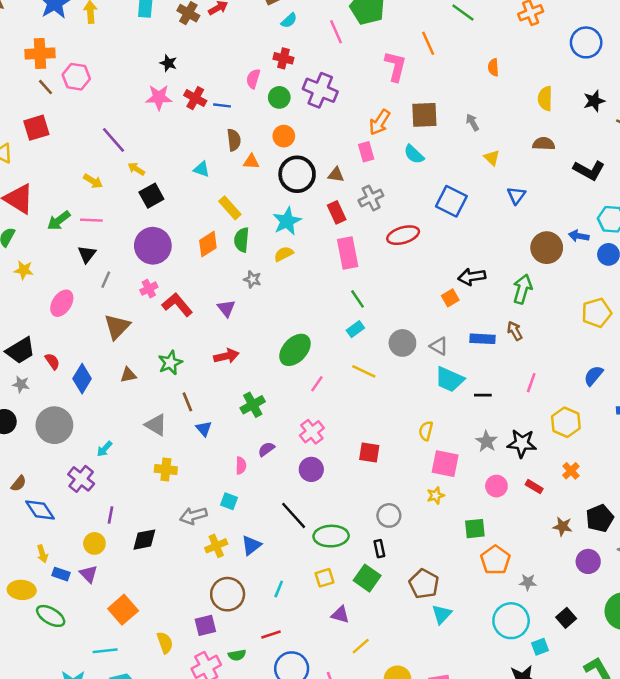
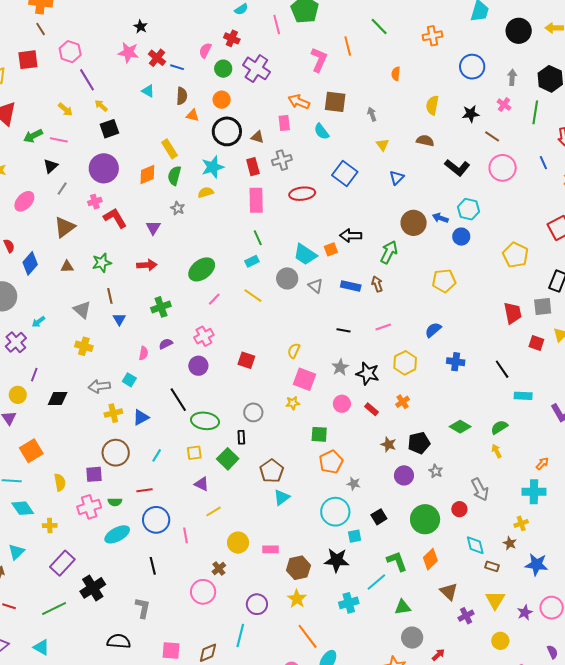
pink hexagon: (76, 77) -> (70, 52), moved
orange arrow: (380, 122) -> (299, 102), turned 70
cyan triangle: (202, 169) -> (148, 91), moved
cyan trapezoid: (450, 379) -> (305, 254), moved
pink line: (531, 383) -> (383, 327), turned 42

